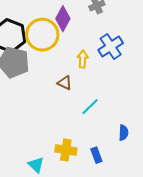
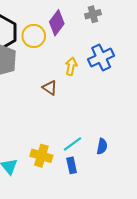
yellow circle: (42, 35) -> (34, 36), size x0.7
cyan line: (90, 107) -> (73, 144), moved

